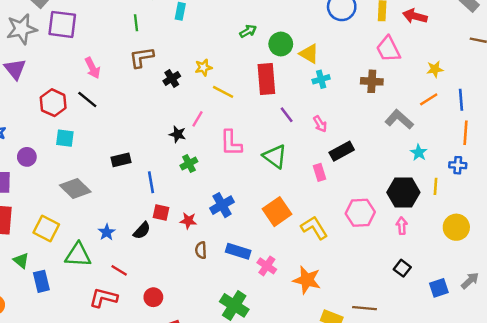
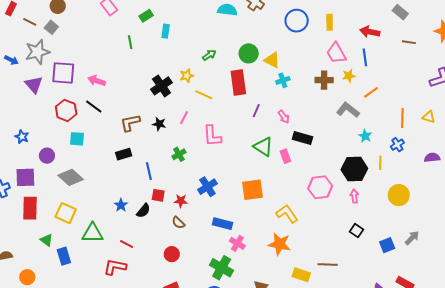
red arrow: (415, 16) -> (370, 32), moved
purple square: (62, 24) -> (63, 73), moved
green arrow: (248, 31) -> (209, 55), moved
brown L-shape: (142, 57) -> (130, 123), moved
pink arrow: (92, 68) -> (97, 81), turned 138
yellow star: (435, 69) -> (349, 76), moved
black cross: (172, 78) -> (161, 86), size x1.5
blue line: (461, 100) -> (365, 57), moved
purple line: (287, 115) -> (256, 111), turned 64
black star: (178, 134) -> (159, 124), moved
black rectangle: (342, 151) -> (303, 138), turned 48
green triangle: (275, 156) -> (263, 147), moved
blue cross: (458, 165) -> (397, 145), turned -32
gray diamond: (75, 188) -> (71, 177), moved
orange square: (277, 212) -> (252, 190), turned 30
yellow L-shape: (314, 228) -> (287, 214), moved
blue star: (107, 232) -> (121, 205), moved
brown semicircle: (201, 250) -> (178, 223), moved, turned -40
pink cross: (267, 266) -> (237, 243), moved
red circle: (153, 297) -> (172, 254), moved

